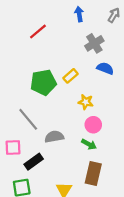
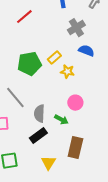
yellow star: (86, 102) -> (67, 72), moved
gray semicircle: (54, 137) -> (39, 114), turned -78
green arrow: (89, 144) -> (61, 120), moved
black rectangle: (34, 162) -> (38, 136), moved

